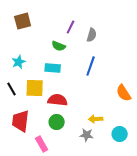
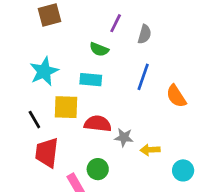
cyan star: (19, 62) -> (44, 71), size x1.5
black line: (12, 89) -> (34, 120), moved
orange semicircle: (124, 93) -> (176, 96), moved
green circle: (57, 122) -> (98, 169), moved
gray star: (87, 135) -> (124, 137), moved

